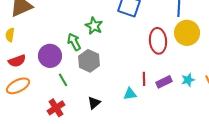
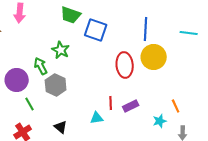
cyan star: (188, 80) -> (160, 121), moved
black triangle: (94, 103) -> (61, 127), turned -40

